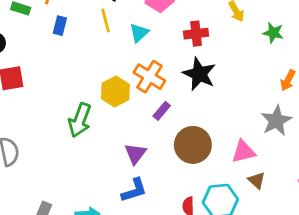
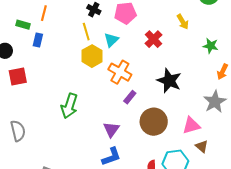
blue rectangle: (60, 26) -> (38, 40), moved
green star: (273, 33) -> (211, 46), moved
red cross: (196, 34) -> (153, 39), turned -36
black star: (199, 74) -> (169, 81), moved
yellow hexagon: (115, 92) -> (92, 56), moved

